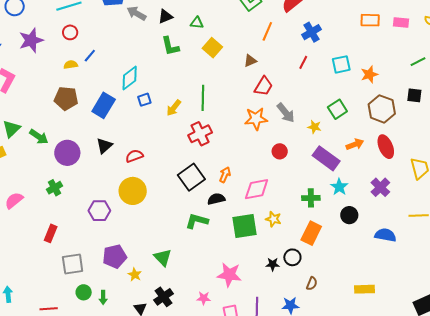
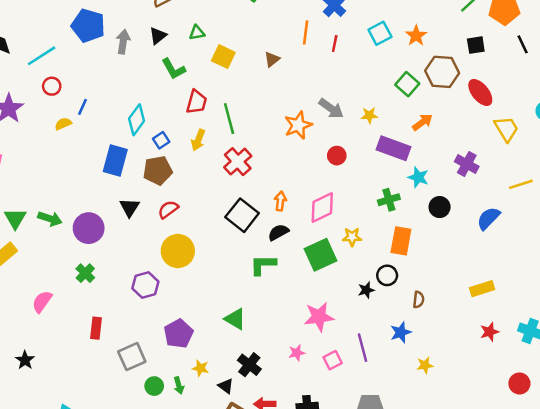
gray arrow: (137, 13) -> (123, 42), turned 84
orange line: (267, 31) -> (306, 32), moved
red trapezoid: (263, 86) -> (197, 102), moved
brown pentagon: (66, 98) -> (158, 170), moved
green square: (337, 109) -> (407, 84), moved
red ellipse: (386, 147) -> (480, 92), moved
blue semicircle: (385, 235) -> (488, 218), turned -40
yellow star: (135, 275) -> (201, 368), moved

